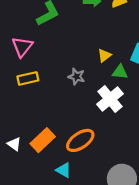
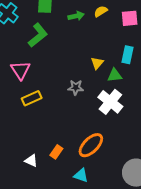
orange rectangle: (43, 140) -> (56, 152), size x0.6

